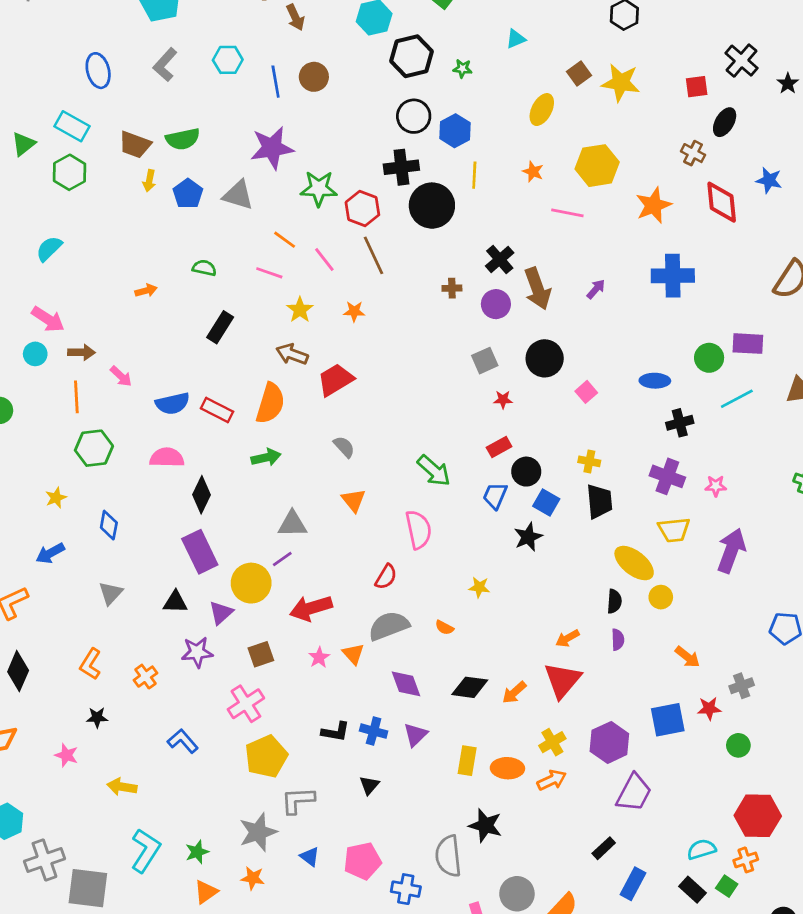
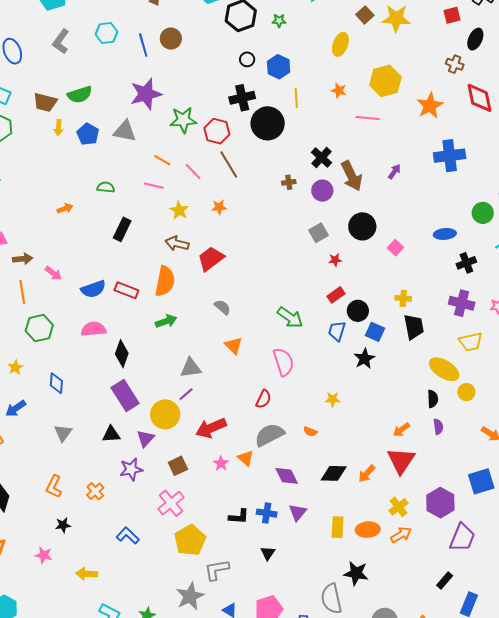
black circle: (414, 116) -> (247, 59), size x0.6

